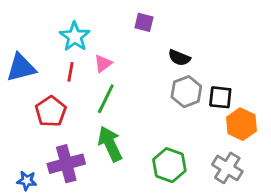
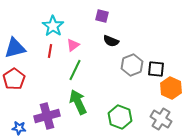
black semicircle: (179, 58) -> (111, 41), moved
red pentagon: (51, 111) -> (14, 79), moved

